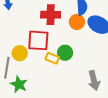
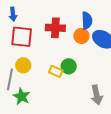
red square: (38, 40) -> (22, 37), moved

